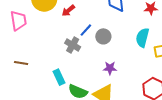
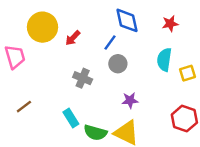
blue line: (86, 30) -> (110, 43), moved
brown line: (21, 63) -> (24, 107), turned -40

